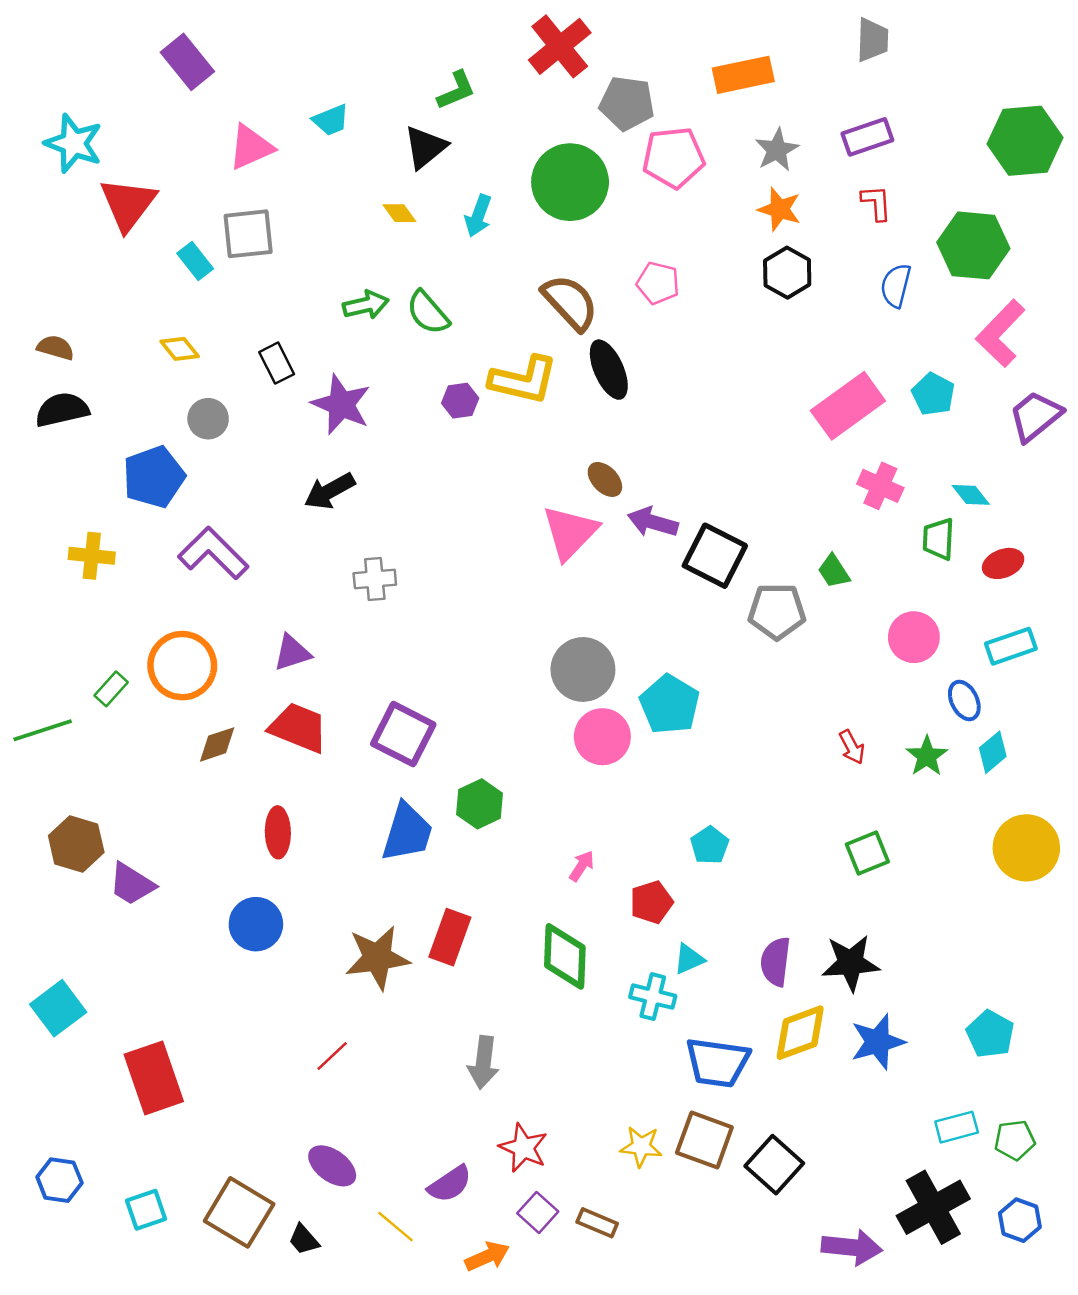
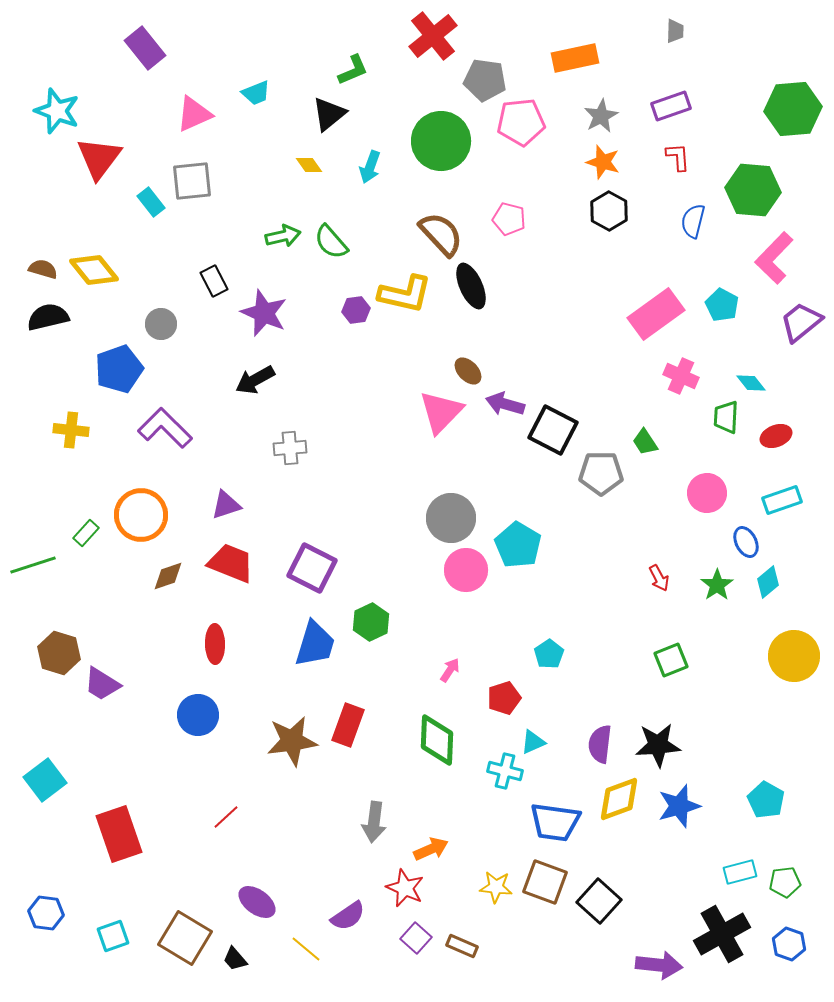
gray trapezoid: (873, 40) -> (675, 31), size x0.7
yellow diamond: (180, 349) -> (94, 270), moved, size x1.6
red line: (332, 1056) -> (226, 817), moved
orange arrow: (487, 1256) -> (431, 849), moved

